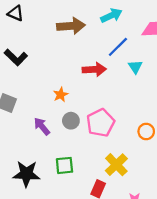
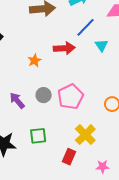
orange star: (61, 95) -> (34, 60), moved

